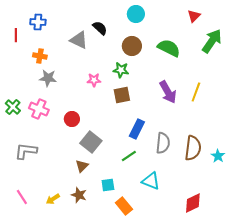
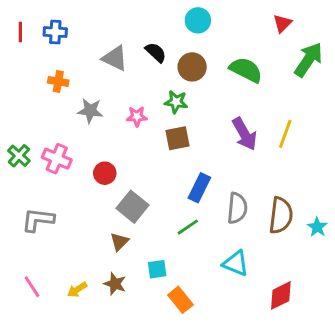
black semicircle: (100, 28) -> (156, 52), moved
red line: (16, 35) -> (20, 32), moved
gray star: (48, 78) -> (90, 111), moved
cyan triangle: (151, 181) -> (236, 263), moved

